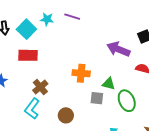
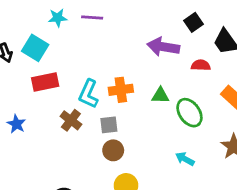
cyan star: (47, 19) -> (58, 18), moved
gray square: (97, 98) -> (109, 125), moved
cyan L-shape: (32, 109) -> (88, 94), moved

